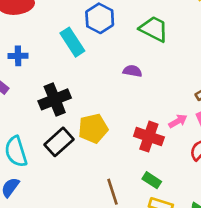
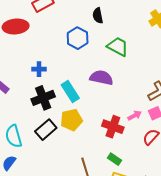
cyan rectangle: (72, 42) -> (70, 92), moved
blue cross: (18, 56) -> (39, 69), moved
purple semicircle: (132, 71) -> (101, 78), size x1.6

